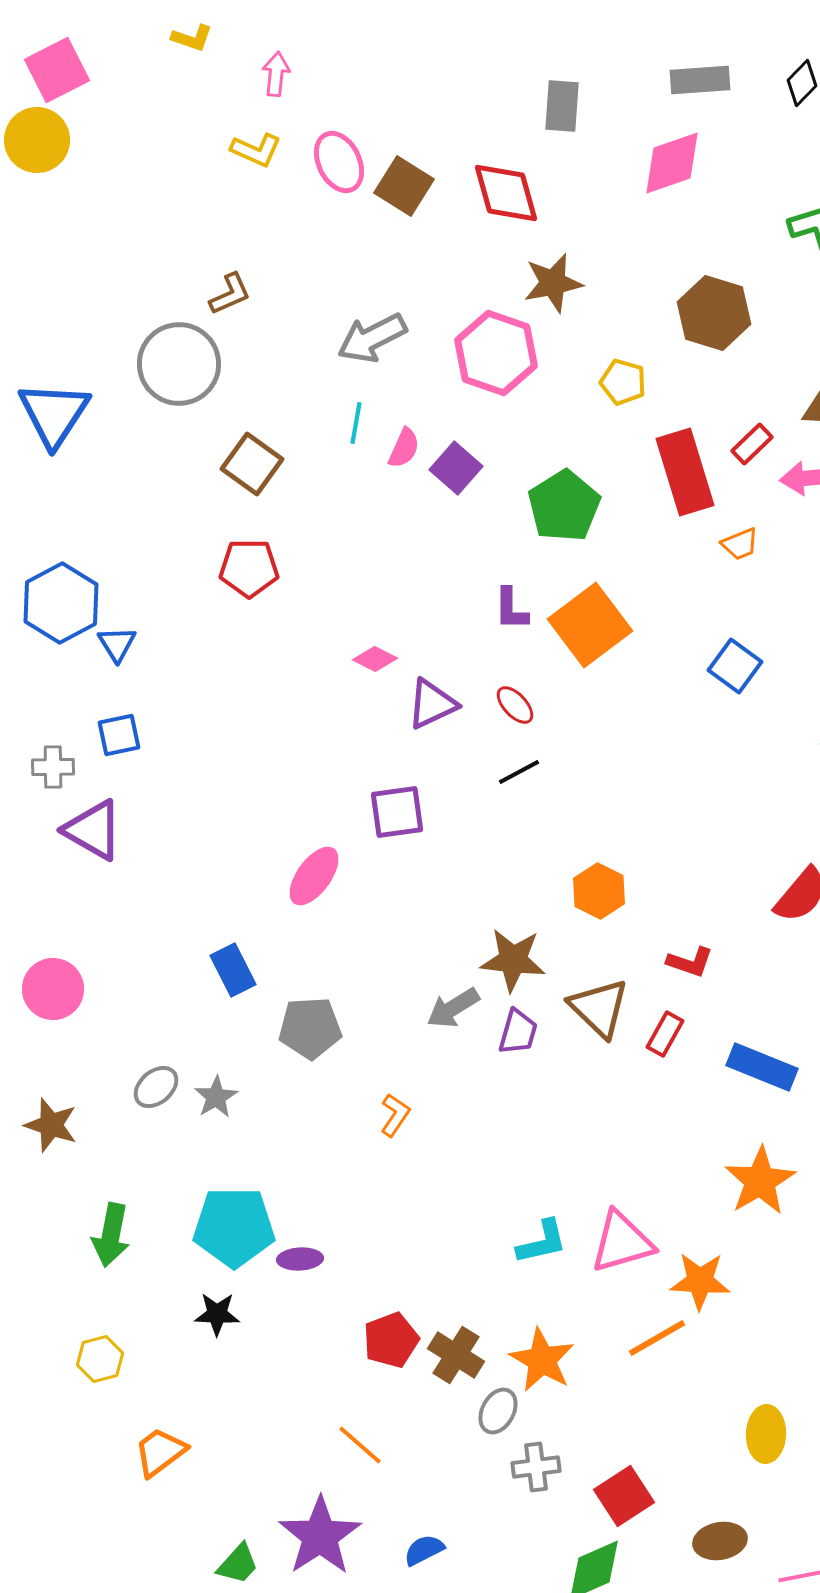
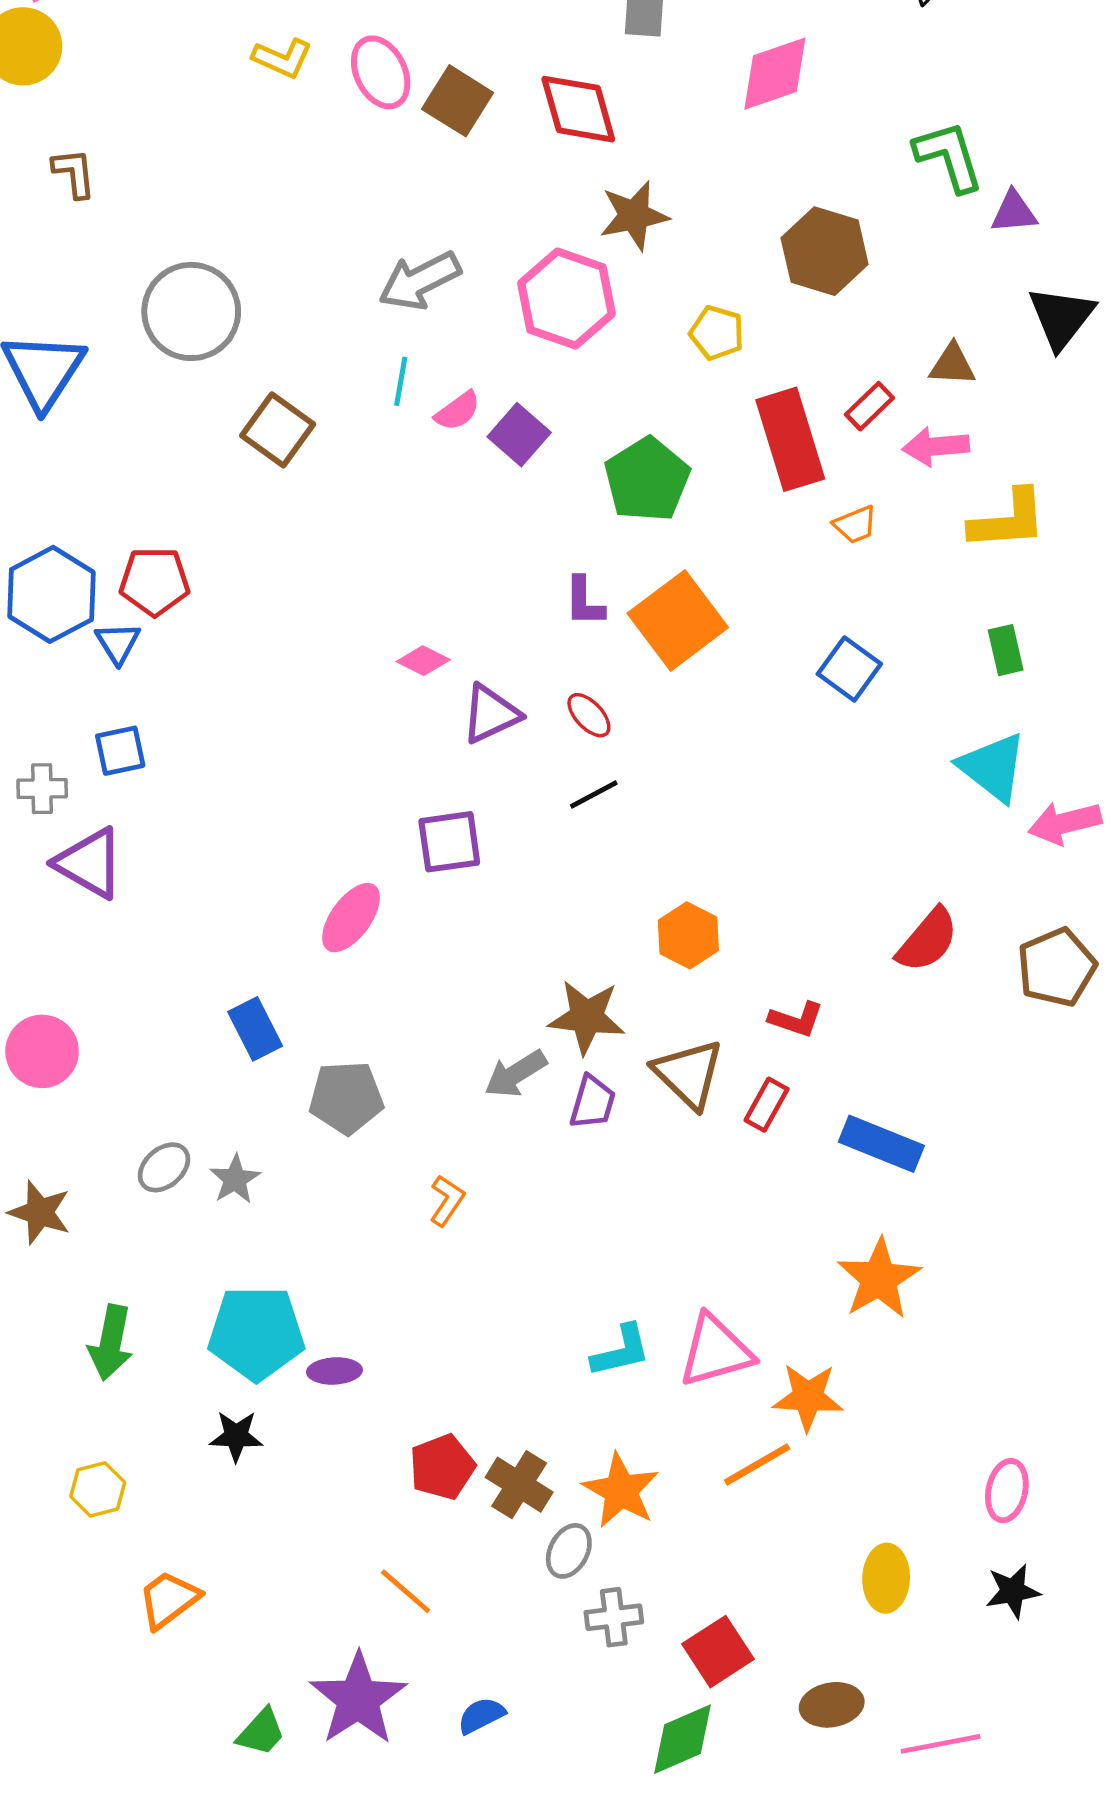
brown L-shape: (230, 294) -> (74, 173), moved, turned -72
pink semicircle: (404, 448) -> (458, 411), turned 30
red pentagon: (249, 568) -> (155, 581), moved

